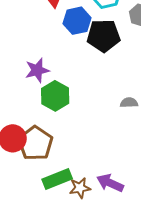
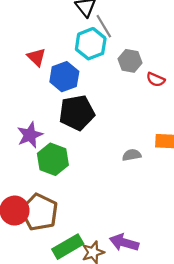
black pentagon: (103, 36) -> (77, 113), moved

